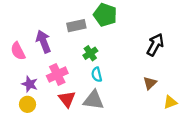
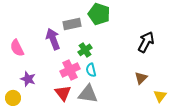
purple arrow: (43, 42) -> (53, 39), moved
pink cross: (57, 75) -> (70, 70), moved
yellow triangle: (170, 102) -> (160, 96), turned -32
yellow circle: (28, 104) -> (13, 98), moved

